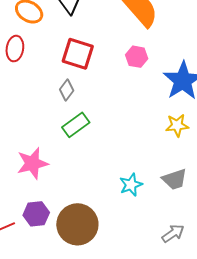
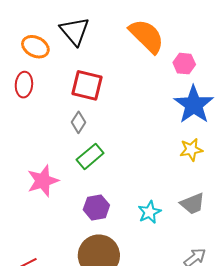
pink hexagon: (137, 57) -> (184, 64), moved
pink star: (32, 163) -> (43, 181), moved
purple hexagon: (36, 214) -> (96, 207), moved

